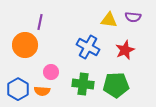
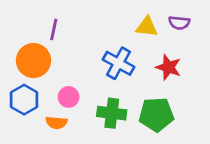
red star: (125, 50) -> (168, 67), turned -30
blue hexagon: (18, 89) -> (24, 100), moved

